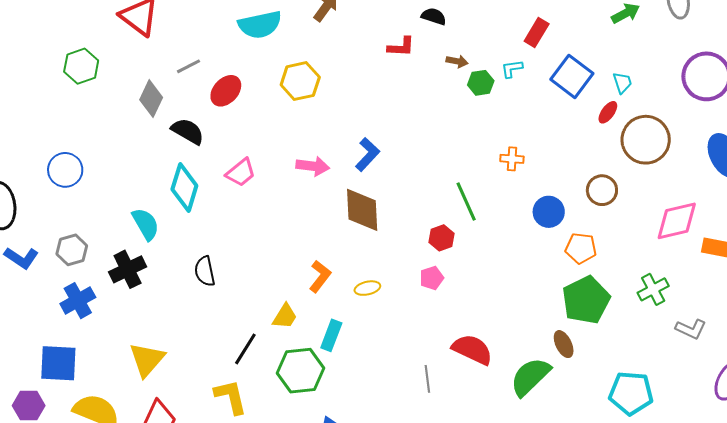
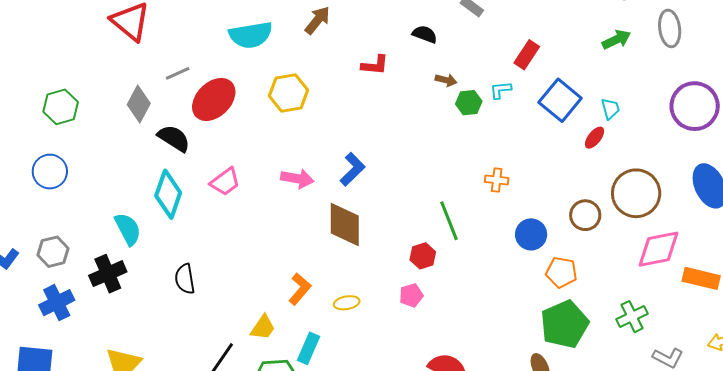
red L-shape: (401, 47) -> (375, 65), moved
green hexagon: (81, 66) -> (61, 107), moved
red ellipse: (226, 91) -> (214, 99), size x1.4
brown circle: (646, 140) -> (636, 193), moved

